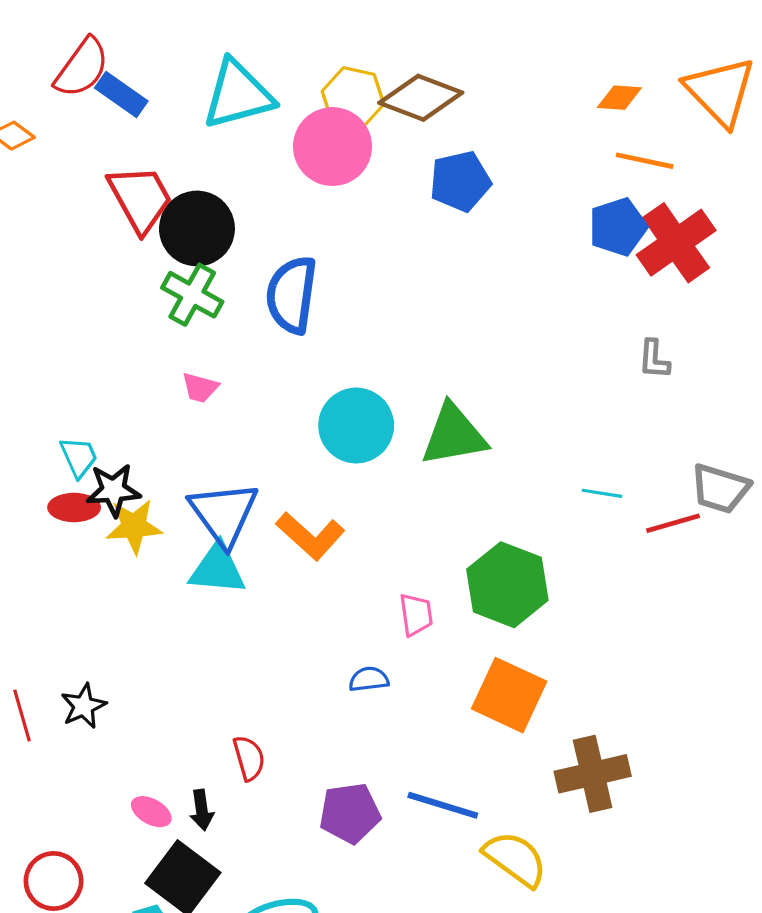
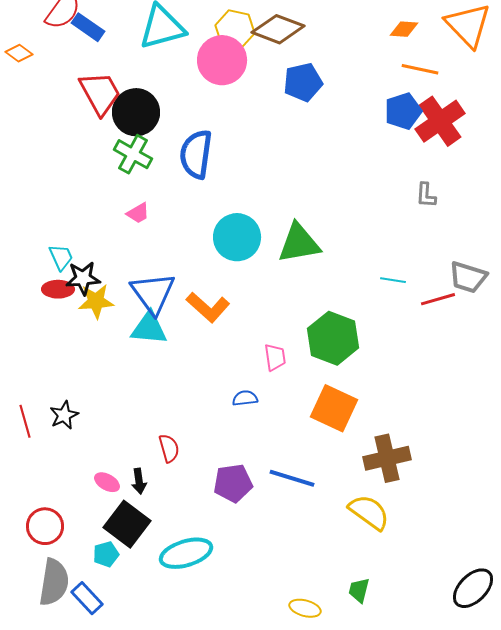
pink trapezoid: (200, 388) -> (138, 213), turned -45
yellow semicircle: (515, 859) -> (369, 512), moved

